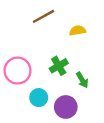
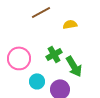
green arrow: (82, 80) -> (74, 66), size x1.5

